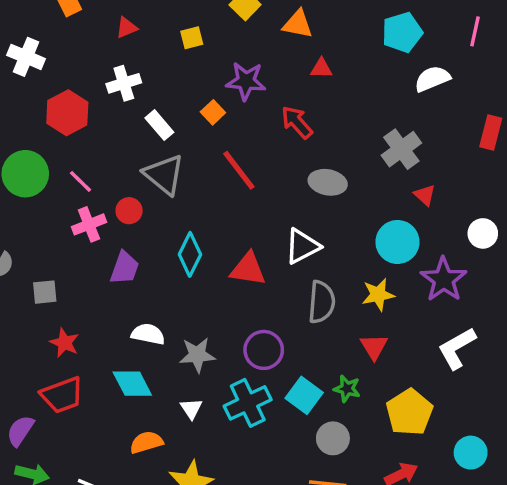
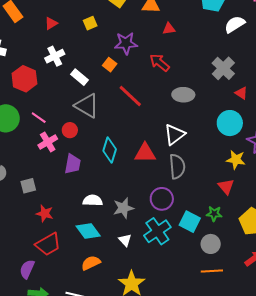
yellow star: (378, 295) -> (236, 160), moved, turned 30
gray semicircle: (322, 302) -> (177, 166), moved
orange semicircle: (146, 442) -> (91, 263), moved

